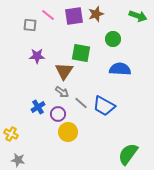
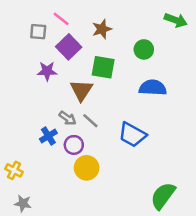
brown star: (96, 14) -> (102, 29), moved
purple square: (74, 16) -> (69, 47), moved, turned -36
gray arrow: (62, 92) -> (67, 118), moved
gray line: (81, 103) -> (90, 121), moved

